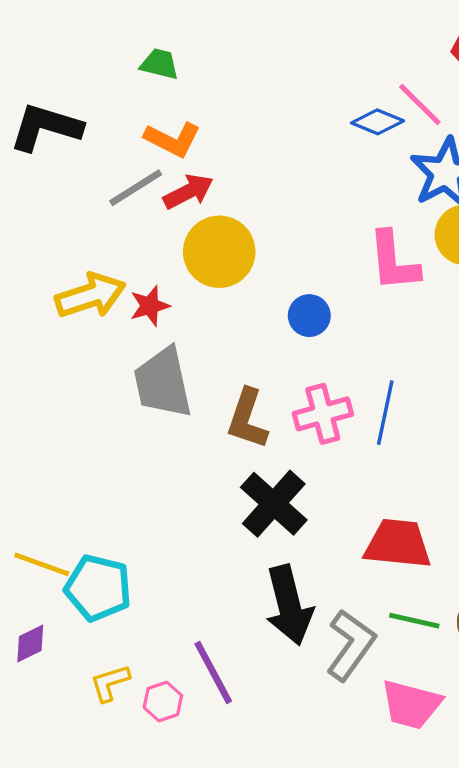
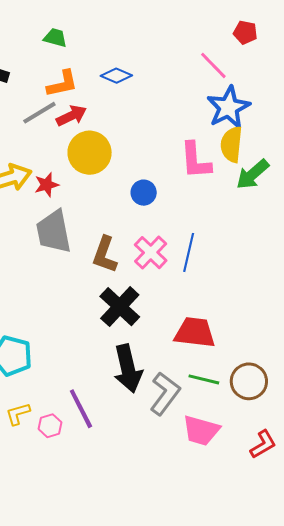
blue diamond: (378, 122) -> (116, 76), moved
orange L-shape: (173, 139) -> (62, 84), turned -40
pink cross: (323, 414) -> (151, 253), turned -32

